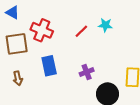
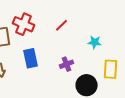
cyan star: (105, 25) -> (95, 42), moved

